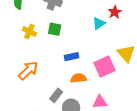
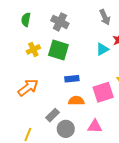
green square: (55, 29) -> (58, 50), size x1.5
yellow cross: (29, 31) -> (33, 49), turned 32

